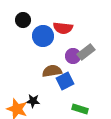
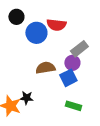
purple circle: (73, 56) -> (72, 63), moved
blue square: (65, 81) -> (68, 78), moved

